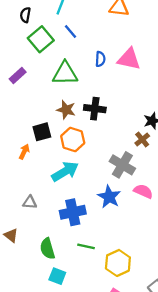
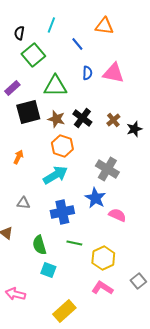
blue line: (71, 31) -> (77, 44), moved
black cross: (95, 109) -> (82, 118), turned 30
black square: (42, 132) -> (28, 112), moved, size x1.4
brown cross: (142, 139) -> (113, 120), moved
pink semicircle: (143, 191) -> (117, 215), moved

